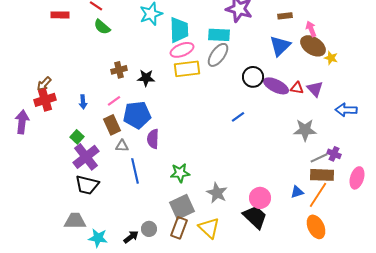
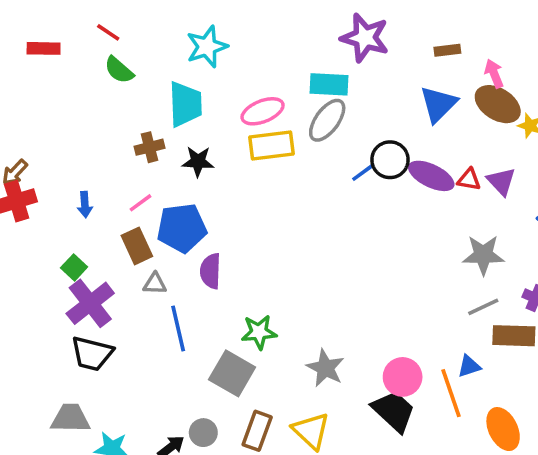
cyan trapezoid: (179, 30) -> (185, 104), moved
blue line: (238, 117) -> (363, 172), moved
gray line: (319, 158) -> (483, 307), moved
orange line: (318, 195) -> (451, 393), moved, turned -52
gray square: (182, 207) -> (232, 373), moved, turned -35

